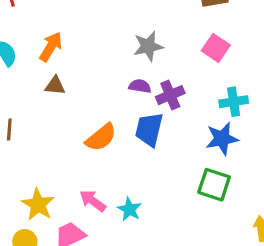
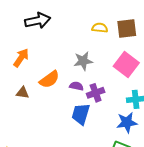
pink square: (216, 48) -> (126, 64), size x1.4
brown triangle: (55, 86) -> (23, 93), moved
orange semicircle: (101, 137) -> (49, 79), moved

